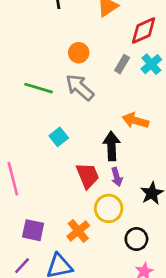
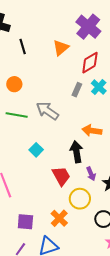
orange circle: (79, 53) -> (14, 84), moved
purple arrow: (117, 177) -> (91, 174), moved

